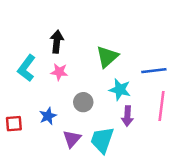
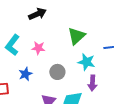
black arrow: (57, 42) -> (37, 14), moved, turned 60
blue star: (48, 116) -> (25, 74), moved

